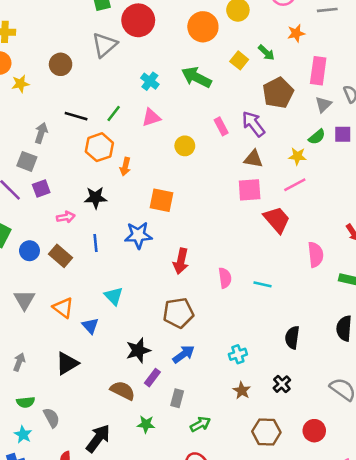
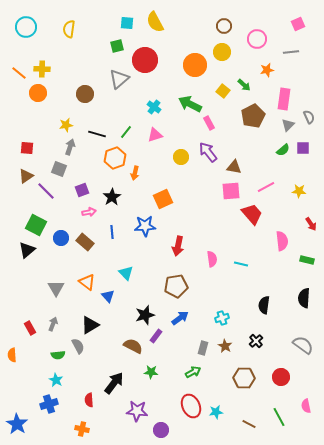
yellow star: (20, 84) -> (66, 125), moved
purple arrow: (253, 124) -> (208, 152), moved
pink rectangle: (221, 126) -> (209, 123), moved
yellow star: (297, 156) -> (299, 191), moved
purple square: (41, 189) -> (82, 190), moved
black star: (96, 198) -> (112, 197), turned -30
orange square: (162, 200) -> (163, 199), turned -36
gray triangle: (24, 300) -> (56, 288), moved
gray rectangle: (177, 398) -> (203, 348), moved
gray semicircle: (51, 418) -> (78, 346), moved

